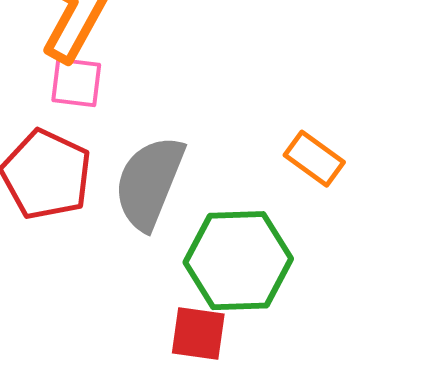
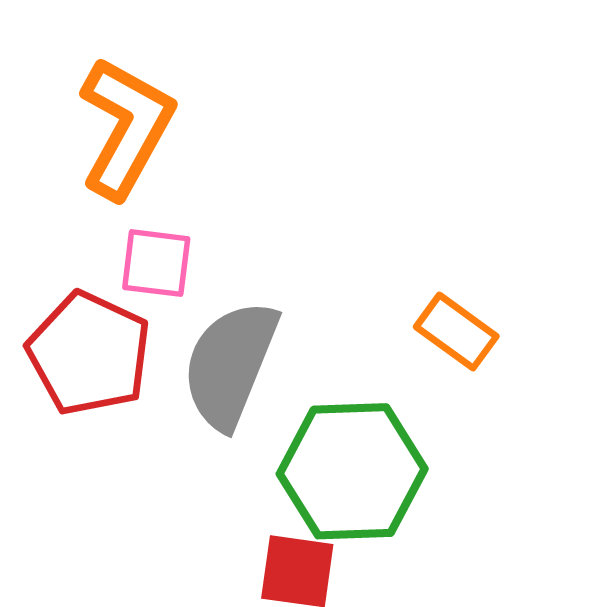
pink square: (76, 83) -> (156, 263), moved

